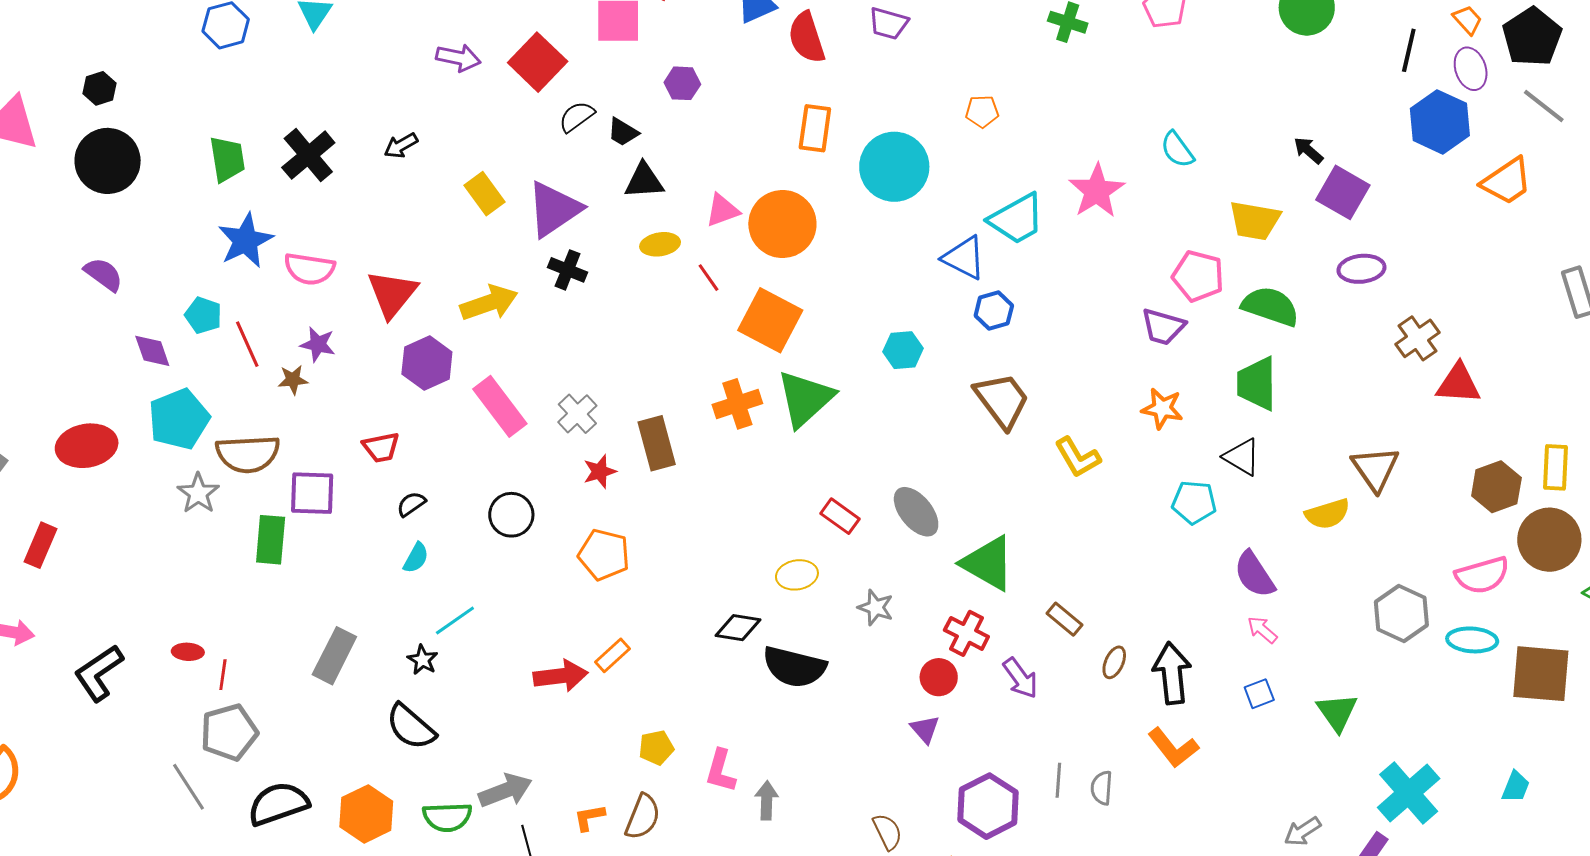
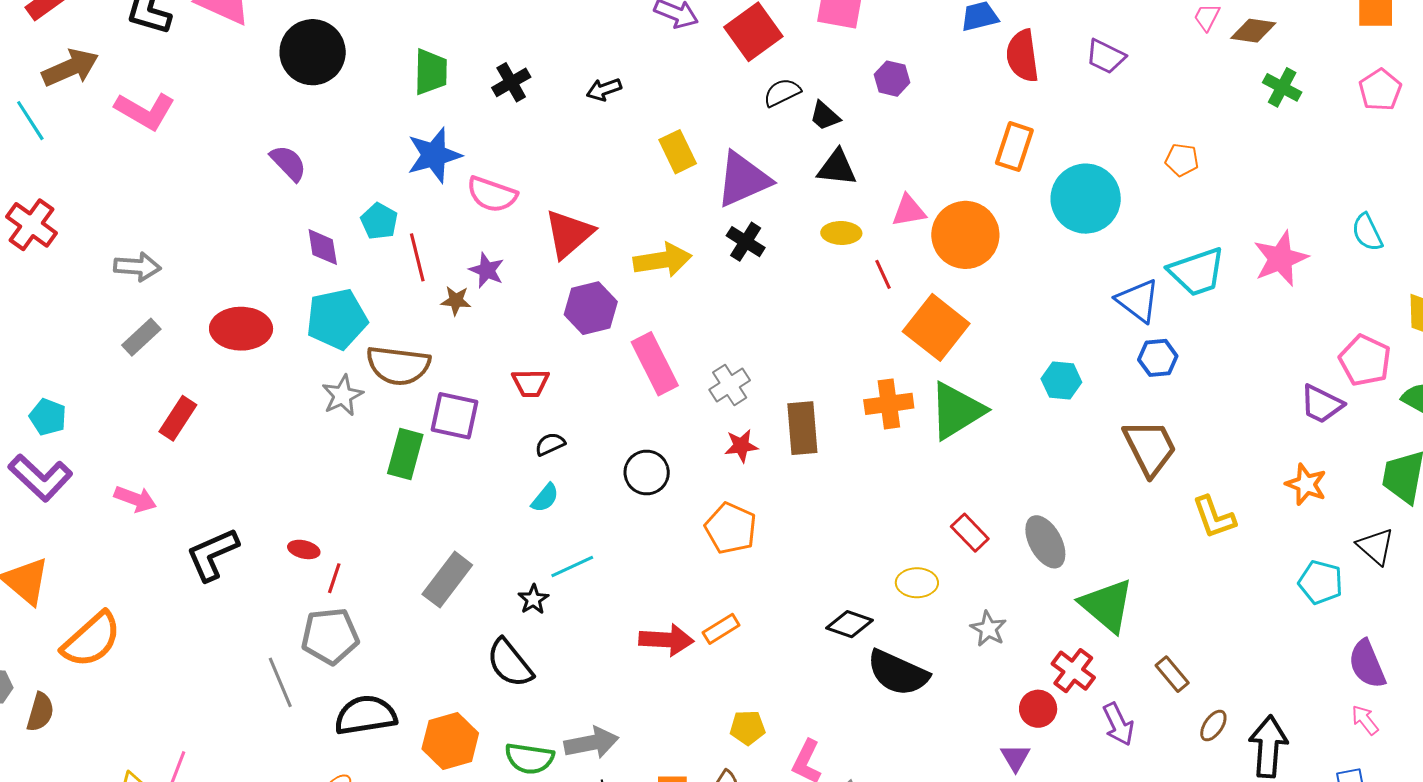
black cross: (308, 155) -> (511, 82), size x0.7

